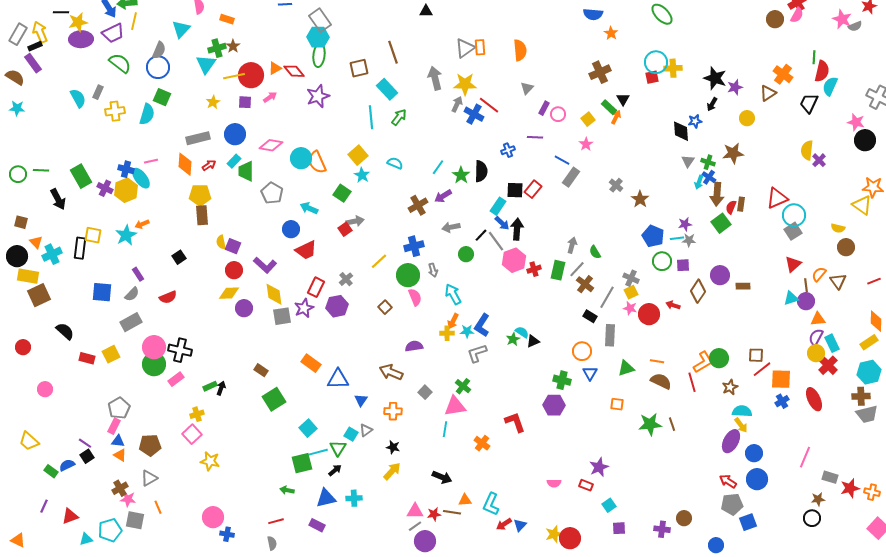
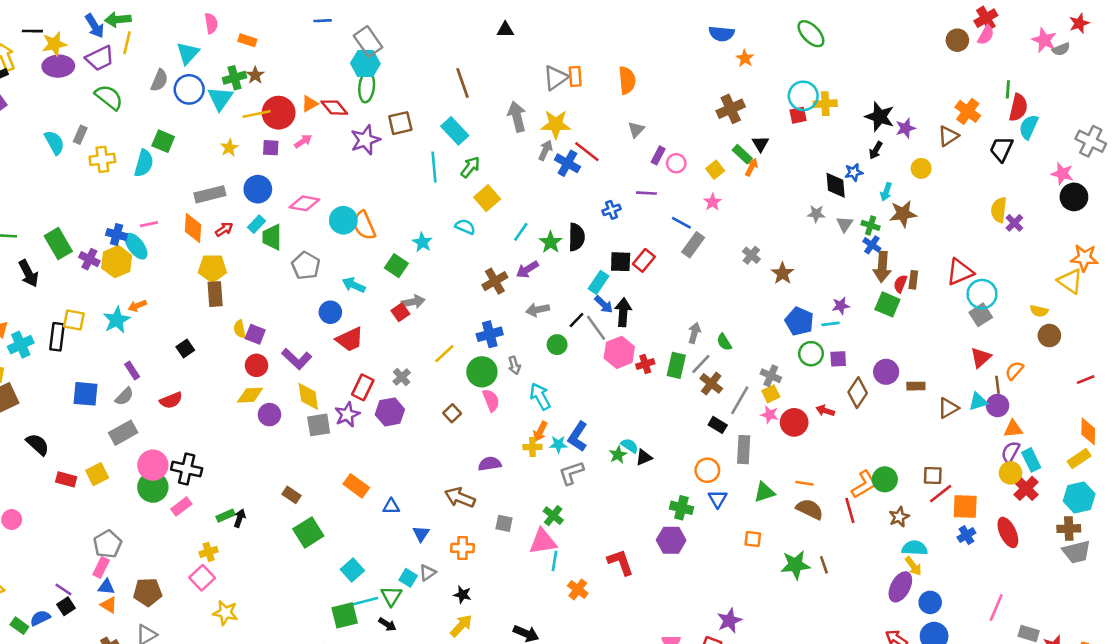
blue circle: (158, 67) -> (189, 89), moved
brown square: (359, 68) -> (400, 123), moved
yellow square: (358, 155) -> (487, 198), moved
cyan arrow: (699, 182) -> (886, 192), moved
green square: (721, 223) -> (887, 304), turned -30
gray star: (689, 240) -> (816, 214), moved
brown triangle: (838, 281) -> (948, 408), moved, turned 36
blue triangle: (338, 379) -> (391, 507), size x0.6
gray square: (425, 392) -> (504, 523), turned -32
cyan line: (445, 429) -> (554, 561), moved
black arrow: (335, 470) -> (387, 624), turned 72

